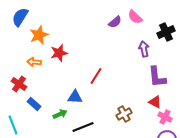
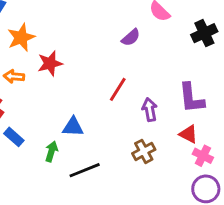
purple semicircle: (115, 22) -> (131, 37), moved
purple arrow: (144, 49) -> (150, 110), moved
red line: (96, 76) -> (118, 89), moved
green arrow: (60, 114) -> (51, 151), turned -48

